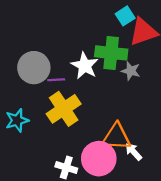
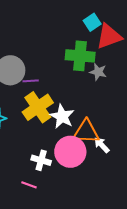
white star: (85, 66) -> (62, 116), moved

